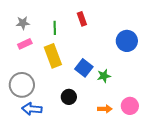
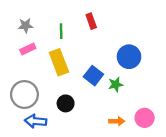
blue circle: (127, 41) -> (129, 57), moved
black circle: (69, 97) -> (66, 103), moved

